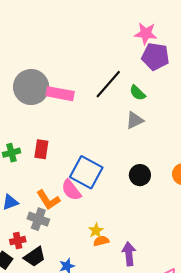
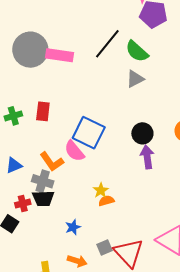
green semicircle: (137, 93) -> (137, 51), size x1.4
purple arrow: (129, 254) -> (147, 157), moved
black trapezoid: (35, 257) -> (43, 198), moved, turned 35

